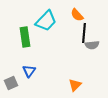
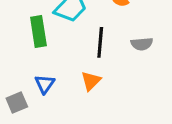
black line: (84, 33) -> (100, 42), moved
orange triangle: (75, 85) -> (91, 81), moved

